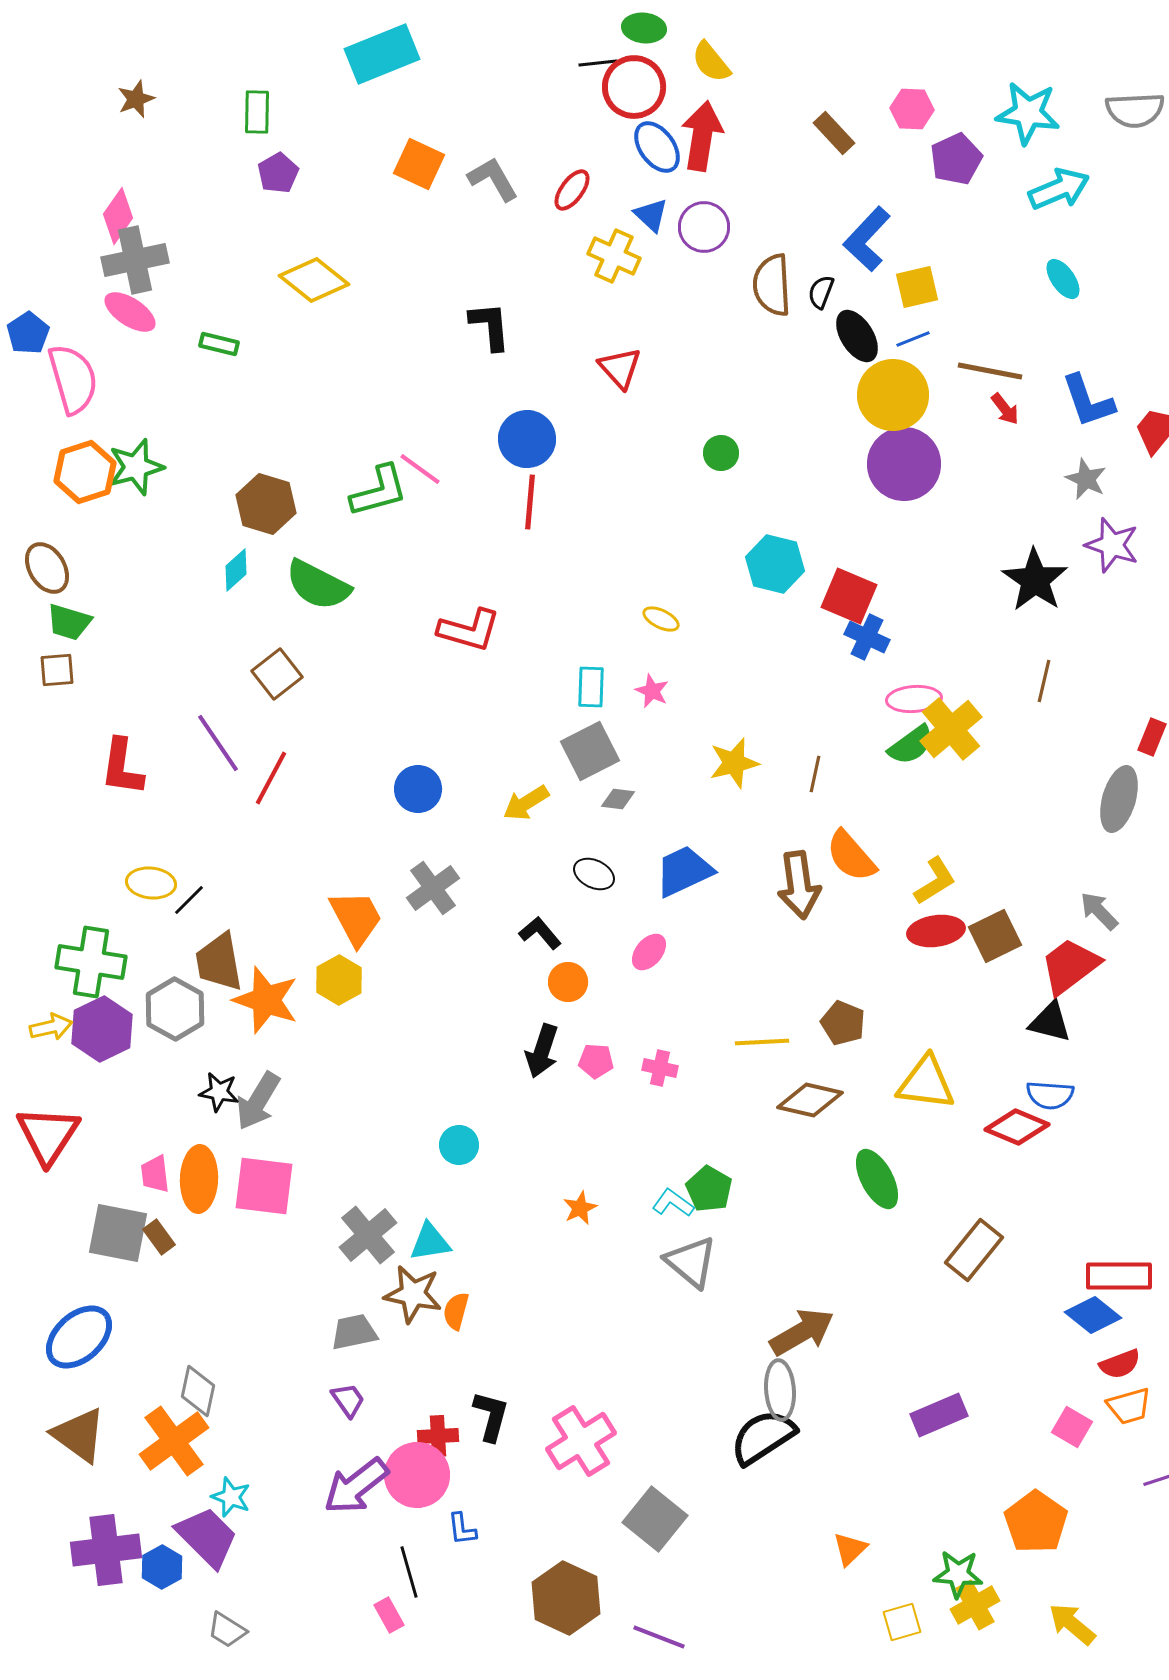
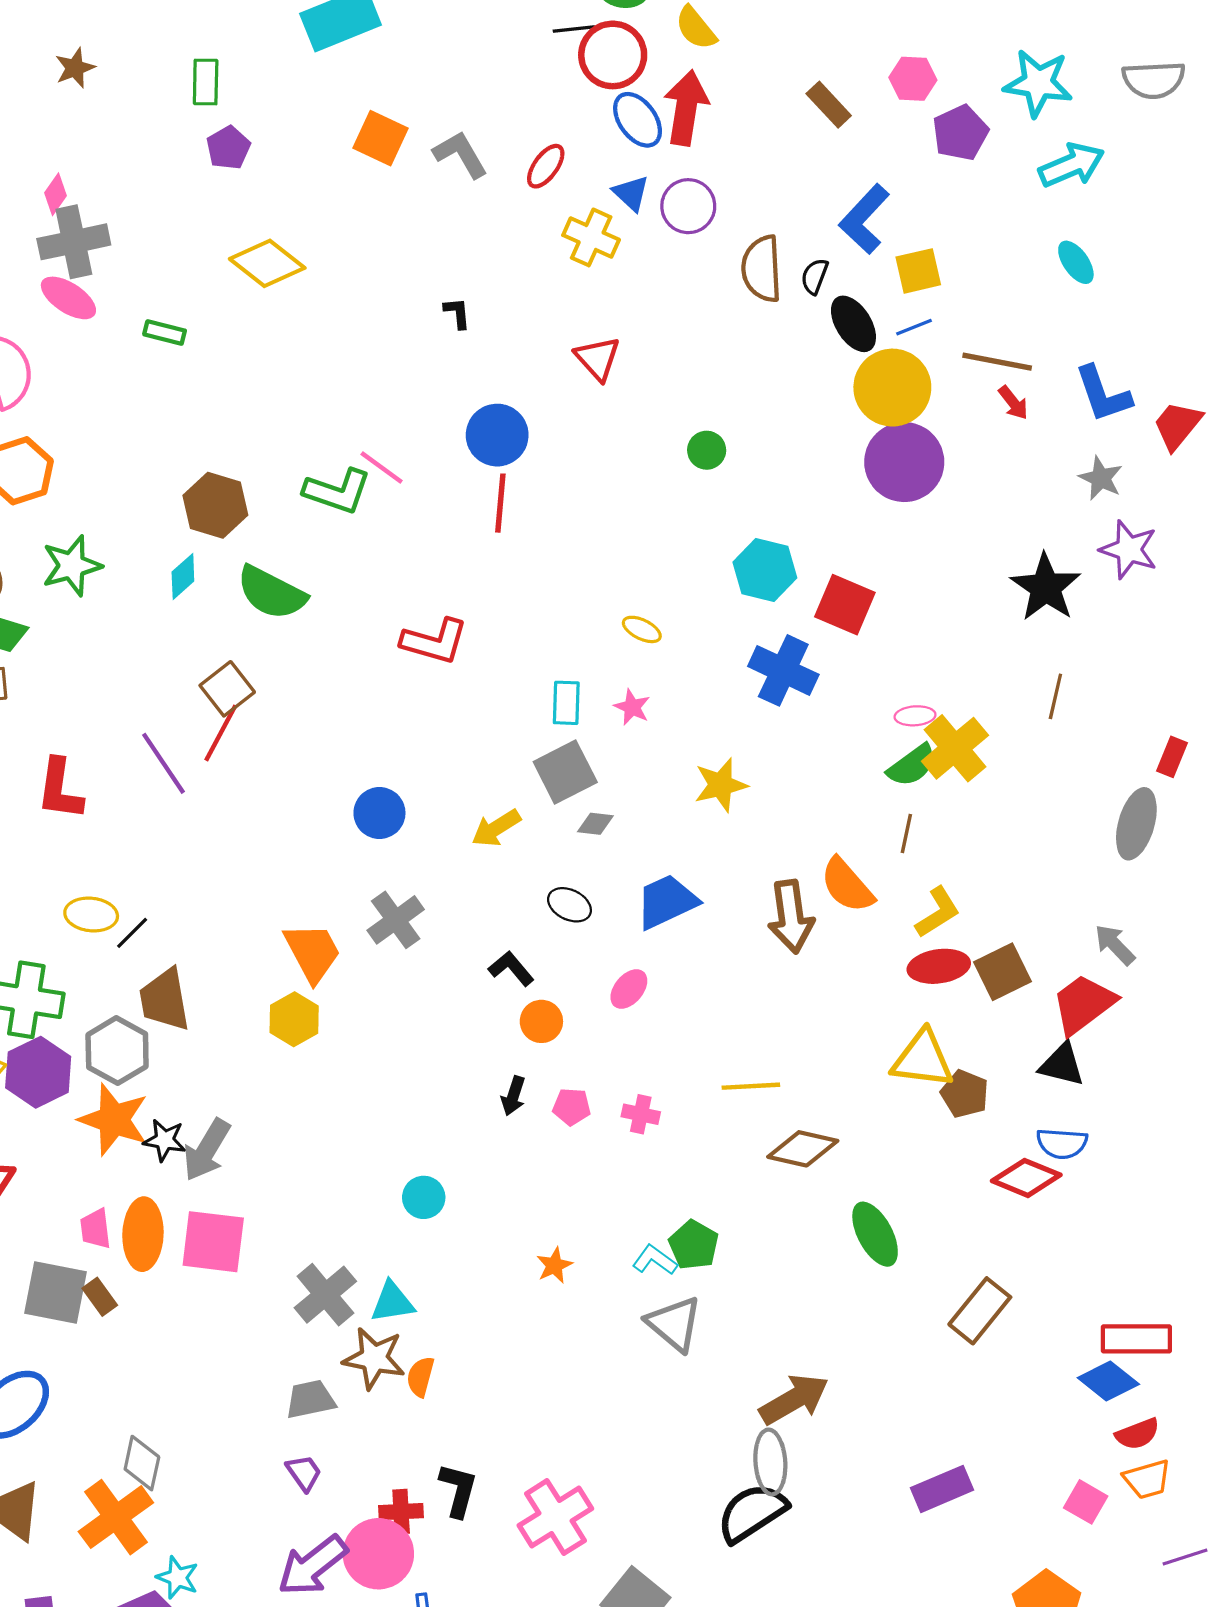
pink diamond: (118, 216) -> (56, 194), size x0.7
black L-shape: (490, 326) -> (457, 313), size x0.6
green star: (136, 467) -> (72, 566), moved
green L-shape: (379, 491) -> (337, 491), turned 34
blue cross: (867, 637) -> (783, 670), moved, size x1.4
pink ellipse: (914, 699) -> (915, 716), size x0.7
brown line: (815, 774) -> (906, 834), moved
red line: (271, 778) -> (221, 733), moved
orange star: (266, 1000) -> (114, 1120), moved
brown pentagon: (843, 1023) -> (965, 1094), moved
black arrow: (542, 1051) -> (513, 1096), size x0.7
yellow triangle: (926, 1083) -> (923, 1059), moved

